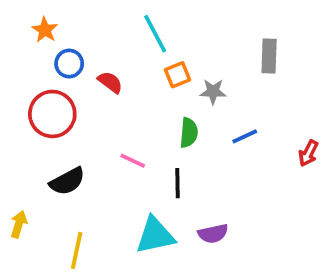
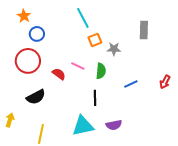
red semicircle: (110, 82) -> (59, 74), moved
blue line: (245, 136) -> (131, 84), moved
pink line: (133, 161) -> (78, 66), moved

